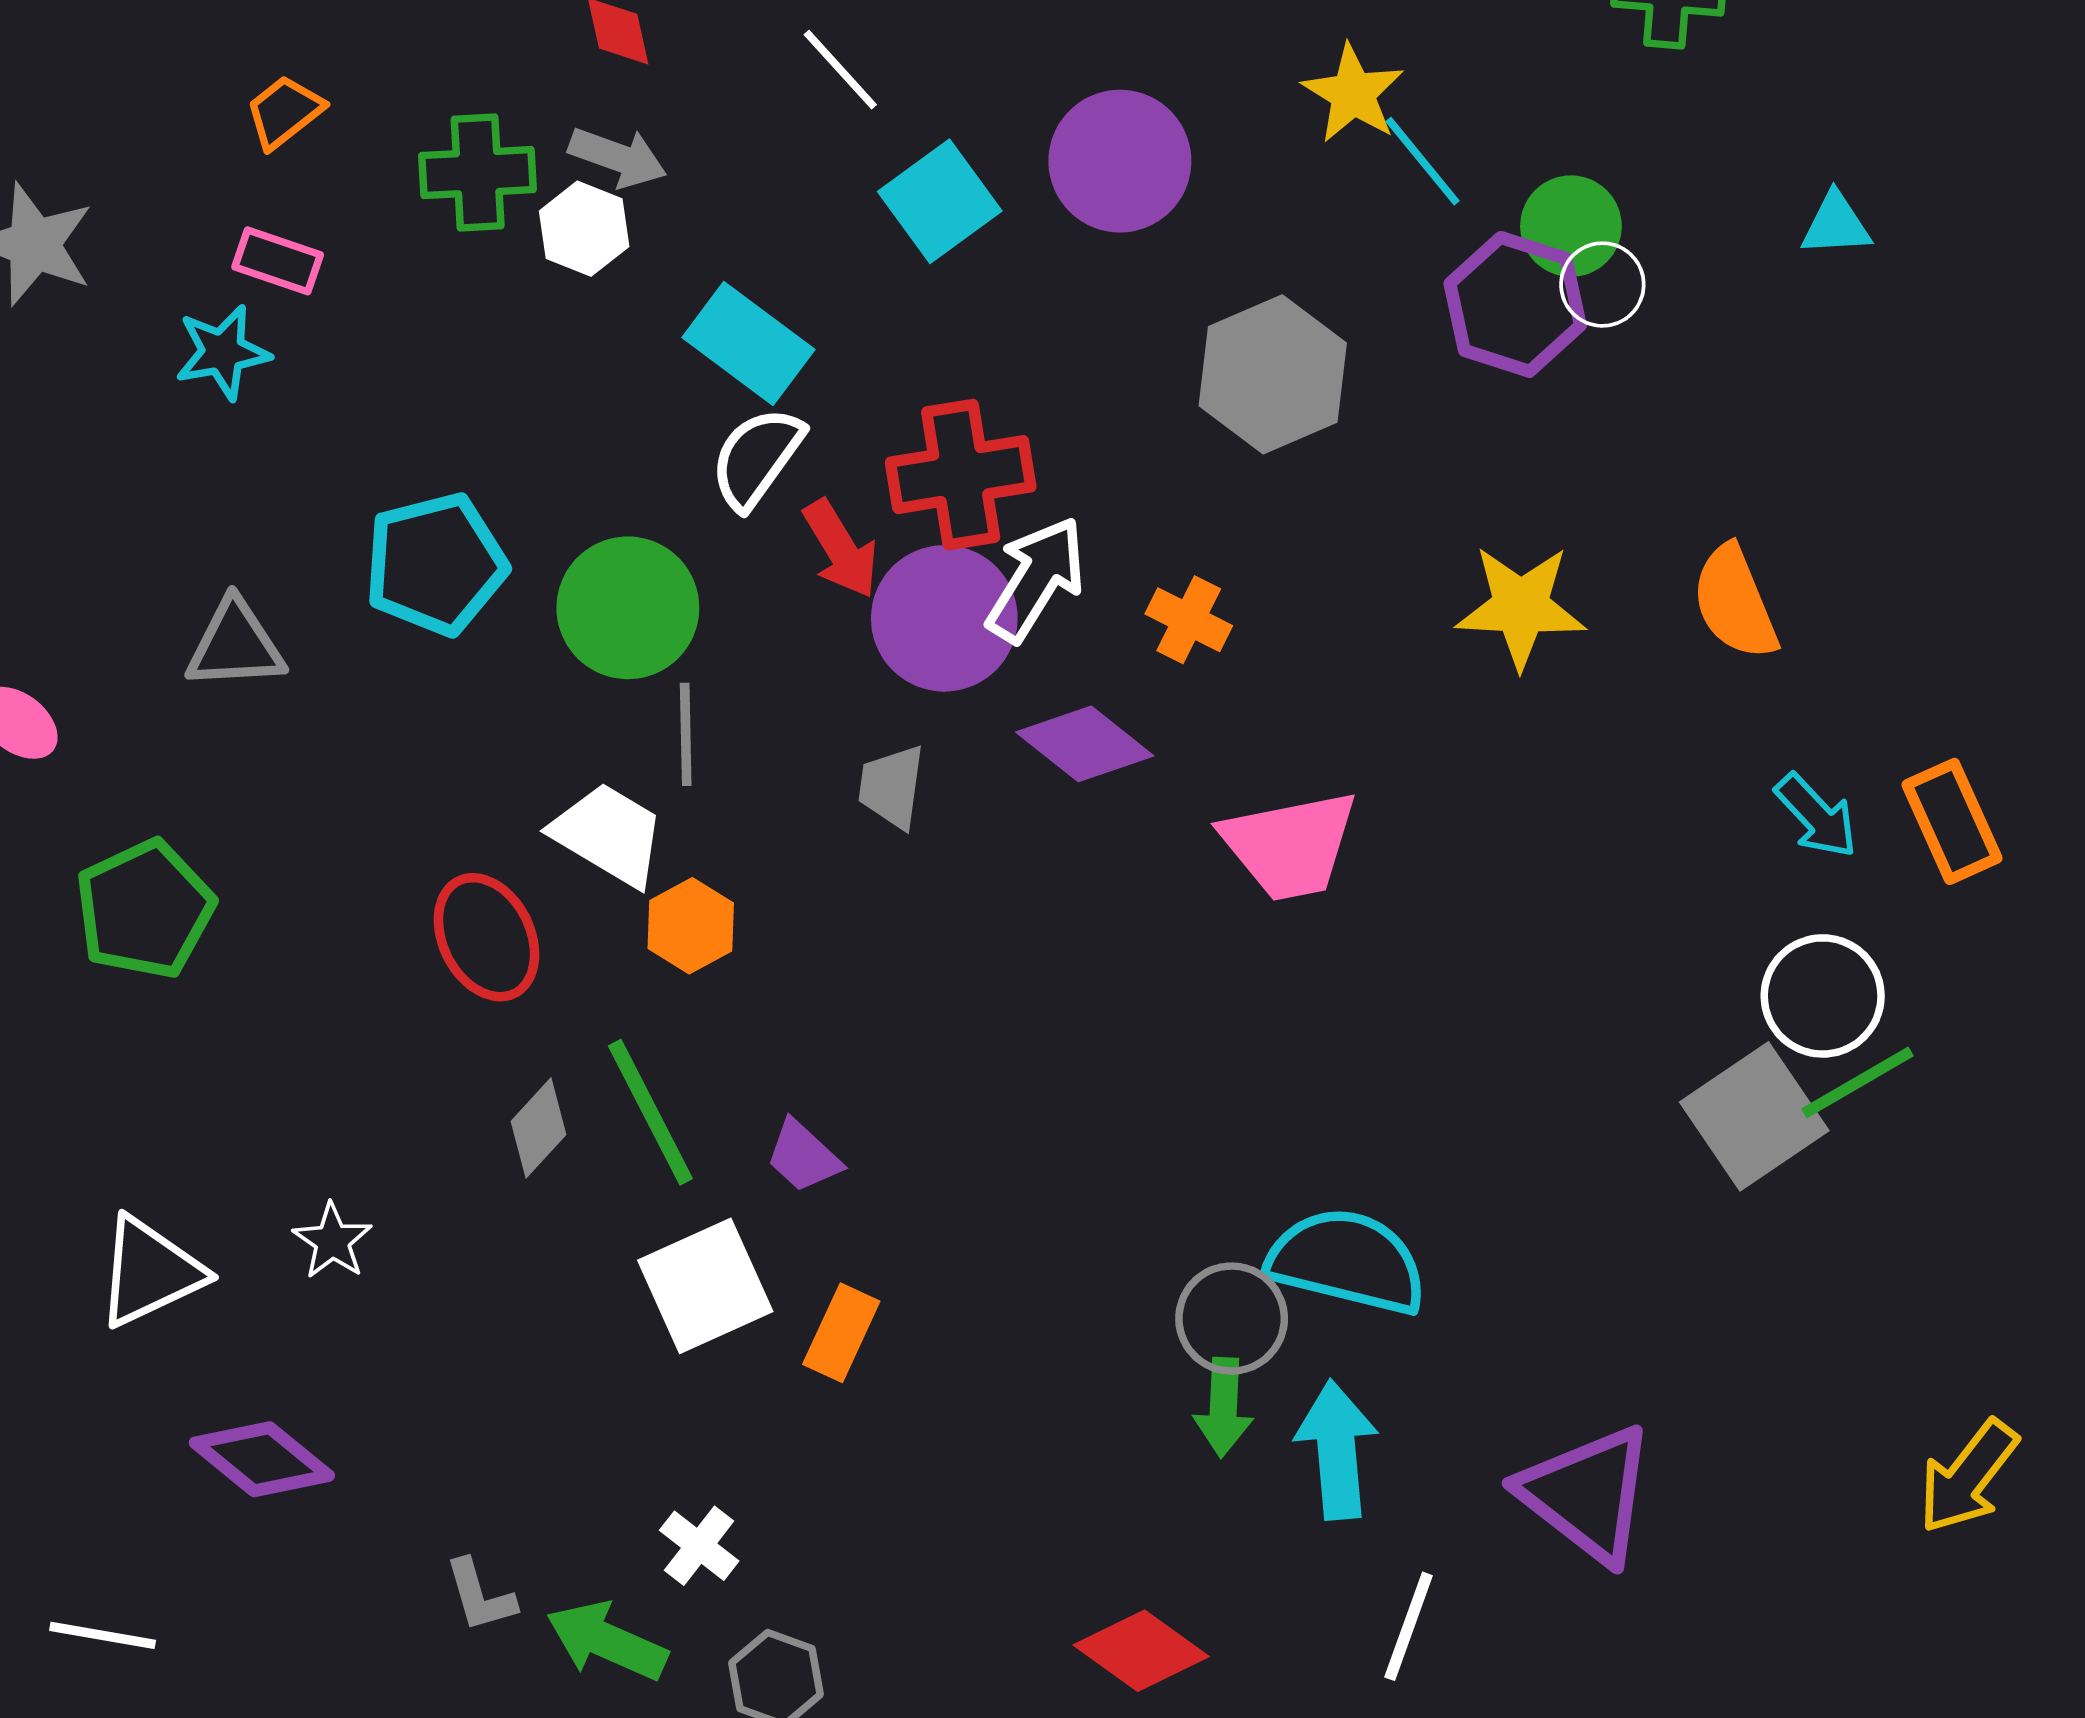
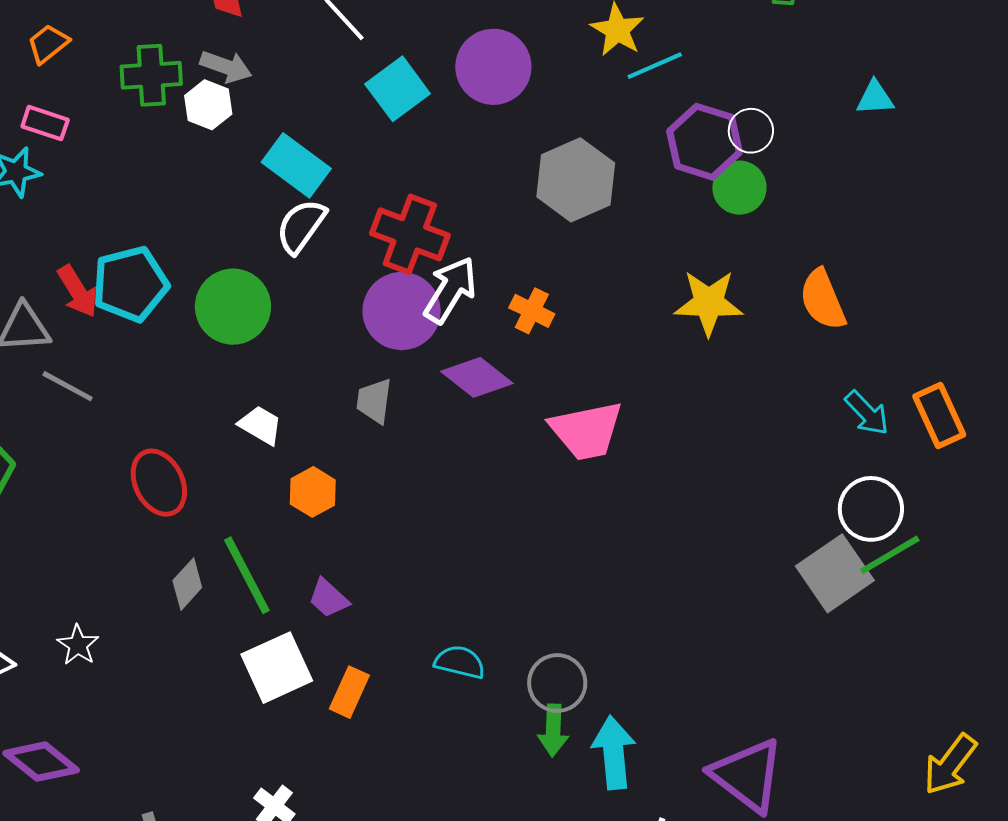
cyan line: (1423, 161) -> (655, 66), turned -74
green circle: (1571, 226) -> (739, 188), moved
red cross: (961, 475) -> (410, 234), turned 30
red arrow: (841, 549) -> (78, 291), moved
gray line: (686, 734) -> (68, 386), moved, turned -60
white trapezoid: (609, 834) -> (260, 425), moved, size x0.7
orange hexagon: (691, 926) -> (313, 492), moved
cyan semicircle: (1347, 1261) -> (460, 662), moved, size x0.6

